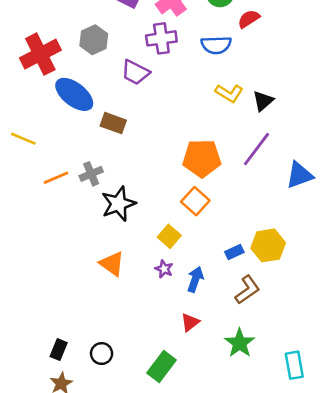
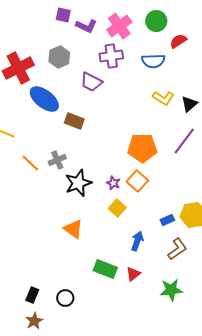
orange line: (56, 178) -> (30, 163), turned 66
purple star: (164, 269) -> (113, 183), moved
green star: (240, 343) -> (171, 290), turned 30
green rectangle: (161, 367) -> (105, 269), moved, turned 75

